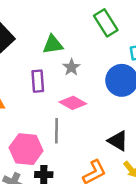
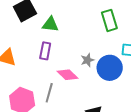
green triangle: (53, 45) -> (50, 24), moved
gray star: (71, 67) -> (87, 60), moved

